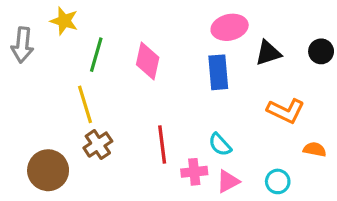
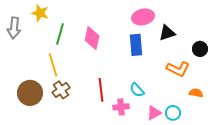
black circle: (321, 51) -> (200, 49), moved
brown circle: (48, 170) -> (30, 93), moved
pink triangle: (228, 181) -> (154, 113), moved

